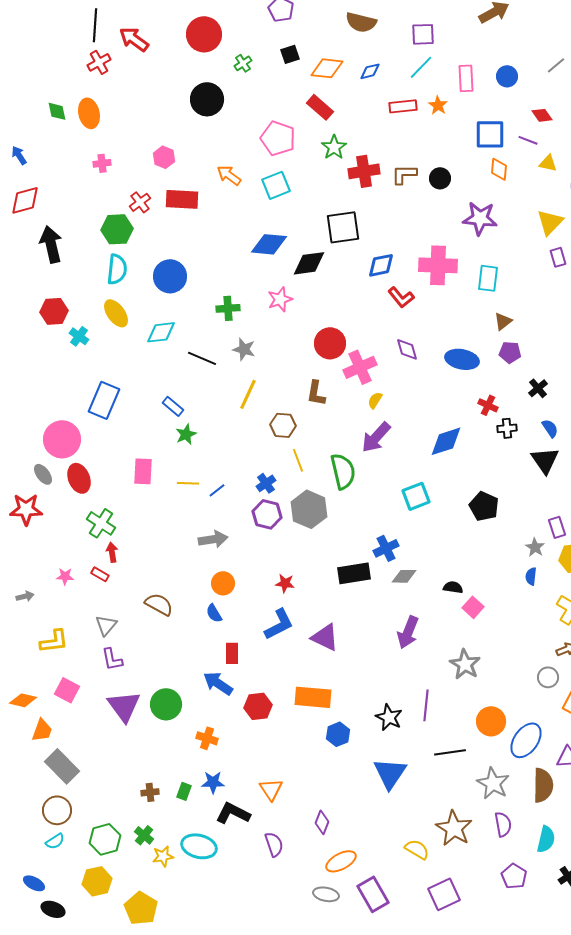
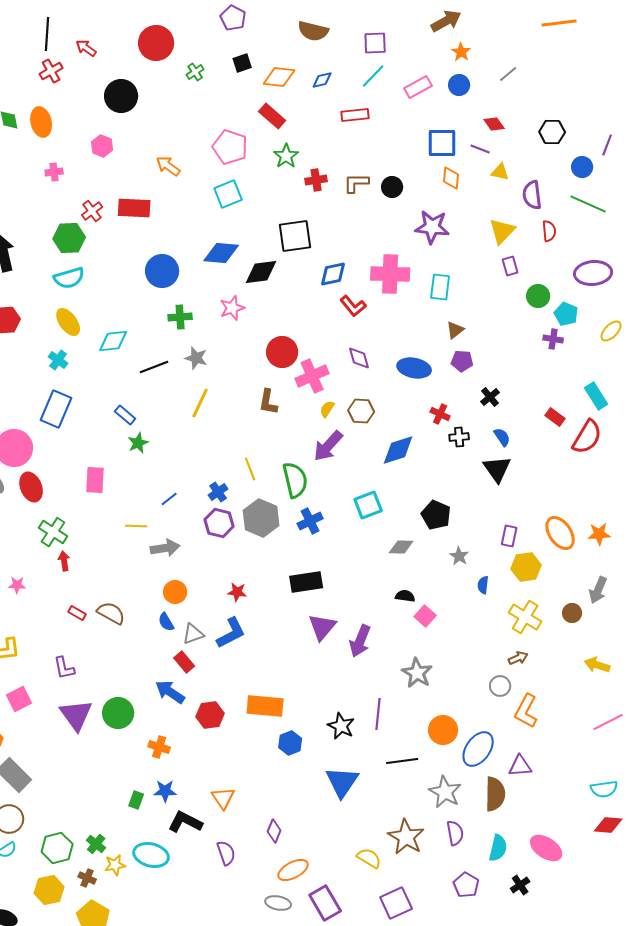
red arrow: (134, 39) -> (86, 48), size x0.7
pink rectangle: (466, 78) -> (418, 87), turned 64
black circle: (207, 99) -> (121, 96), moved
orange star: (438, 105) -> (461, 52), moved
pink hexagon: (164, 157) -> (102, 146), moved
red cross: (364, 171) -> (316, 180), size x0.7
orange arrow: (229, 175) -> (168, 166), moved
cyan semicircle: (117, 269) -> (69, 278), turned 68
blue circle: (170, 276) -> (162, 271), moved
cyan cross: (79, 336) -> (58, 360), moved
black line: (202, 358) -> (154, 367), turned -44
brown hexagon: (283, 425) -> (361, 411), moved
yellow line: (188, 483) -> (136, 526), moved
purple rectangle: (557, 527) -> (509, 536), turned 30
gray star: (535, 547) -> (459, 556), moved
blue cross: (386, 548) -> (310, 521), moved
red rectangle: (100, 574) -> (77, 613), moved
gray diamond: (404, 576) -> (401, 547), moved
gray triangle: (106, 625) -> (193, 634), moved, turned 30
purple triangle: (325, 637) -> (322, 627), moved, turned 44
red rectangle: (232, 653) -> (184, 662), turned -40
pink square: (67, 690) -> (19, 699), turned 35
brown cross: (150, 792) -> (87, 878), moved, turned 30

